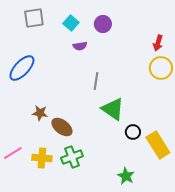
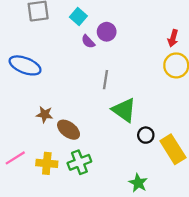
purple circle: (103, 24) -> (107, 32), moved
purple semicircle: (80, 46) -> (88, 42), turned 56
blue ellipse: (22, 68) -> (25, 65), turned 68

